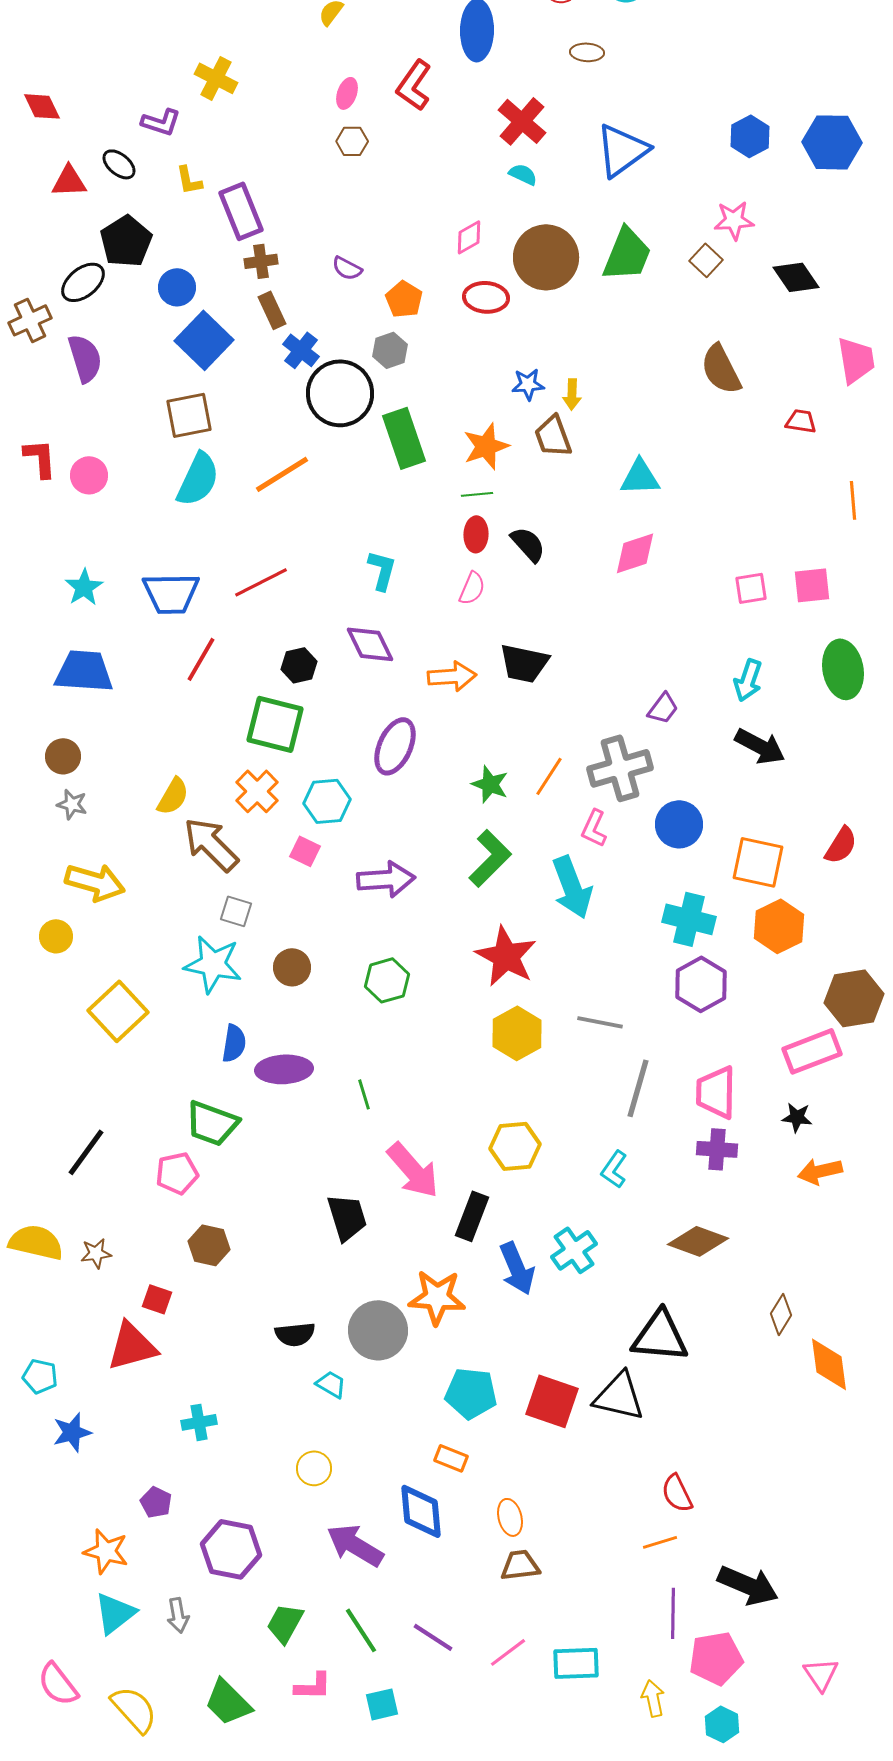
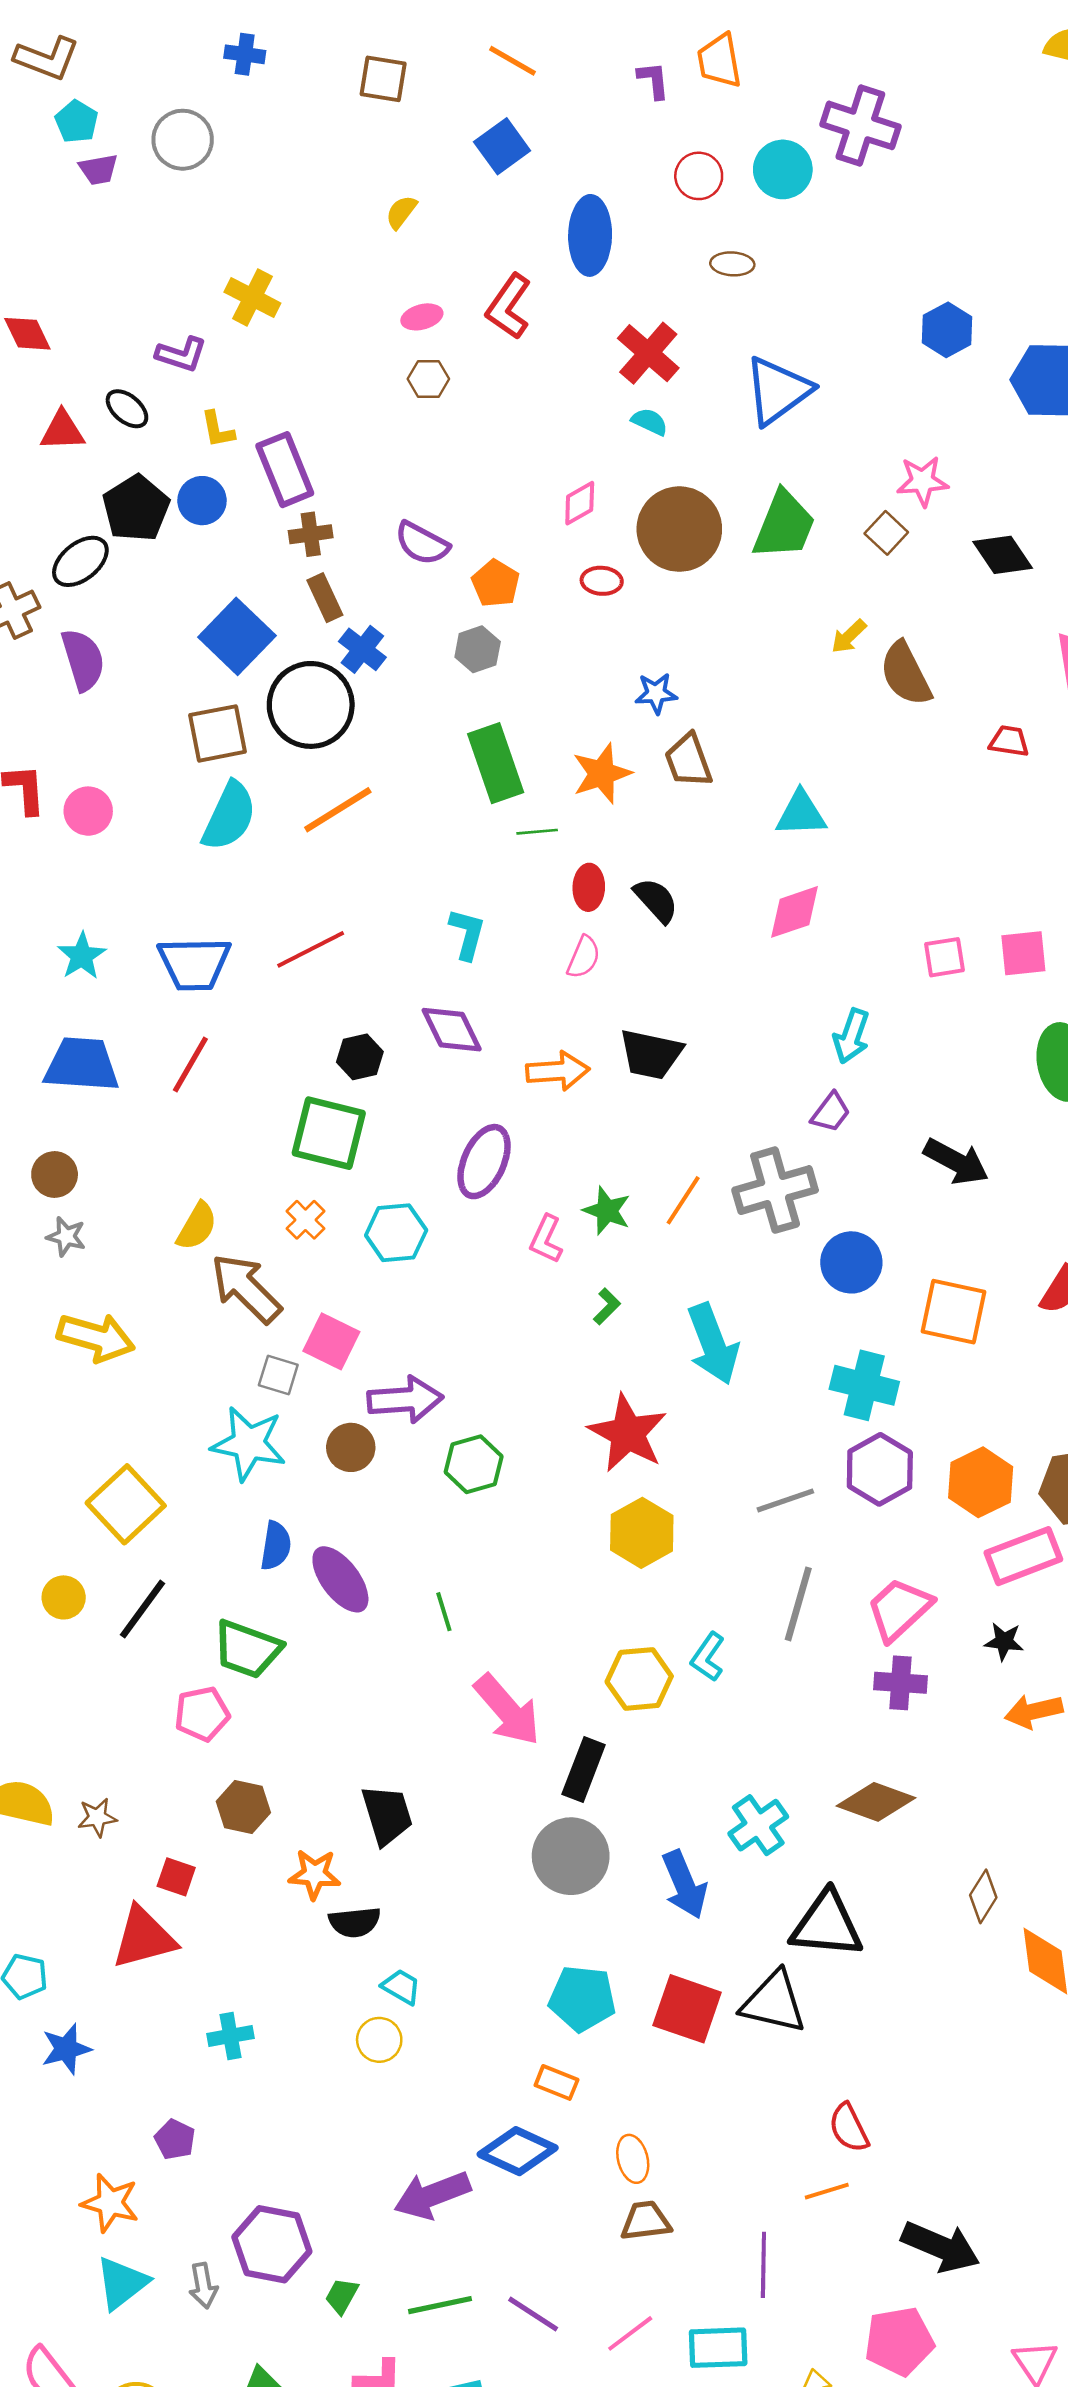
pink ellipse: (347, 93) -> (422, 317), turned 56
blue hexagon: (750, 136) -> (947, 330), moved
purple semicircle: (347, 268) -> (422, 543), size x1.4
blue circle: (177, 287) -> (202, 501), moved
red ellipse: (486, 297) -> (602, 581), size x0.7
black circle: (340, 393) -> (311, 705), moved
yellow arrow: (572, 394) -> (849, 636), moved, turned 44
green line: (477, 494) -> (537, 832), moved
red line: (201, 659) -> (190, 1065), moved
cyan arrow: (748, 680) -> (851, 1036), moved
orange cross: (257, 791) -> (305, 1220), size x0.7
pink L-shape: (594, 828) -> (546, 1239), moved
pink square: (305, 851) -> (331, 1341), moved, size x1.4
green L-shape: (490, 858) -> (607, 1306), size x0.5
purple arrow: (386, 879) -> (405, 1400), moved
orange hexagon: (779, 926) -> (981, 1482), moved
yellow circle: (56, 936) -> (64, 1597), moved
gray line: (600, 1022) -> (785, 1500), moved, turned -30
purple ellipse: (284, 1069) -> (340, 1579), turned 56
pink trapezoid: (716, 1092) -> (899, 1609), turned 46
black line: (86, 1152) -> (143, 1609), moved
cyan L-shape: (614, 1169) -> (708, 1657), moved
black trapezoid: (347, 1217) -> (387, 1815), moved
cyan cross: (574, 1250) -> (758, 1825), moved
blue arrow: (517, 1268) -> (684, 1885), moved
orange star: (437, 1297) -> (315, 1874), moved, size x0.7
gray circle: (378, 1330) -> (571, 1856), moved
yellow circle: (314, 1468) -> (379, 2040), moved
blue diamond: (421, 1511) -> (518, 2151), turned -60
purple arrow: (355, 1545) -> (432, 2195), turned -52
purple hexagon: (231, 1549) -> (272, 2244), moved
purple line: (673, 1613) -> (763, 2265), moved
green trapezoid: (285, 1623) -> (342, 2296), size x0.7
green line: (361, 1630) -> (440, 2305), turned -69

